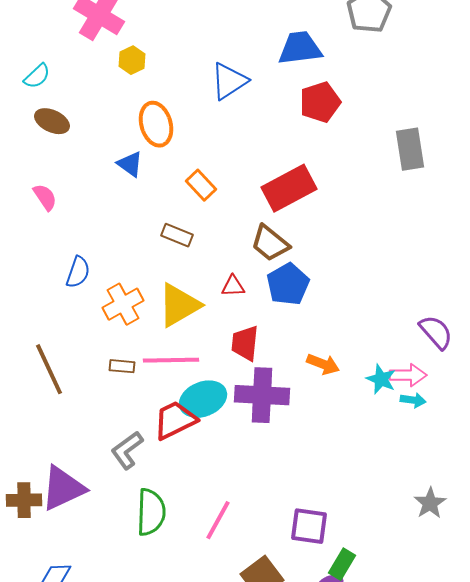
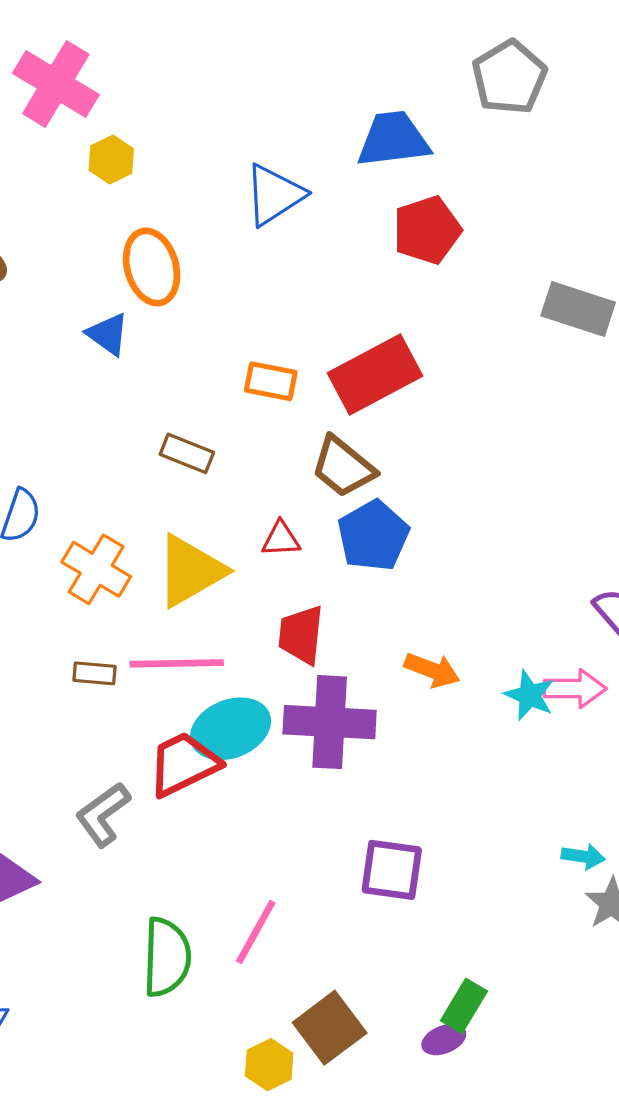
gray rectangle: (410, 149) -> (578, 309), turned -63
orange rectangle: (201, 185) -> (271, 381), moved, turned -36
orange cross: (123, 304) -> (96, 569), turned -30
cyan arrow: (413, 400) -> (583, 856), moved
green semicircle: (151, 512) -> (167, 957), moved
purple square: (309, 526) -> (392, 870), moved

